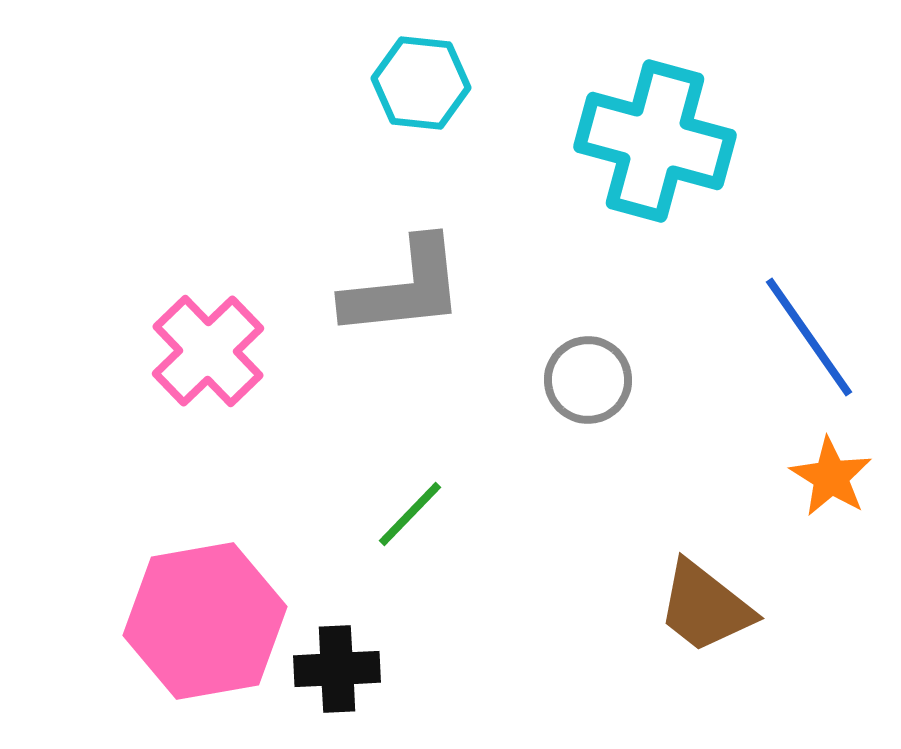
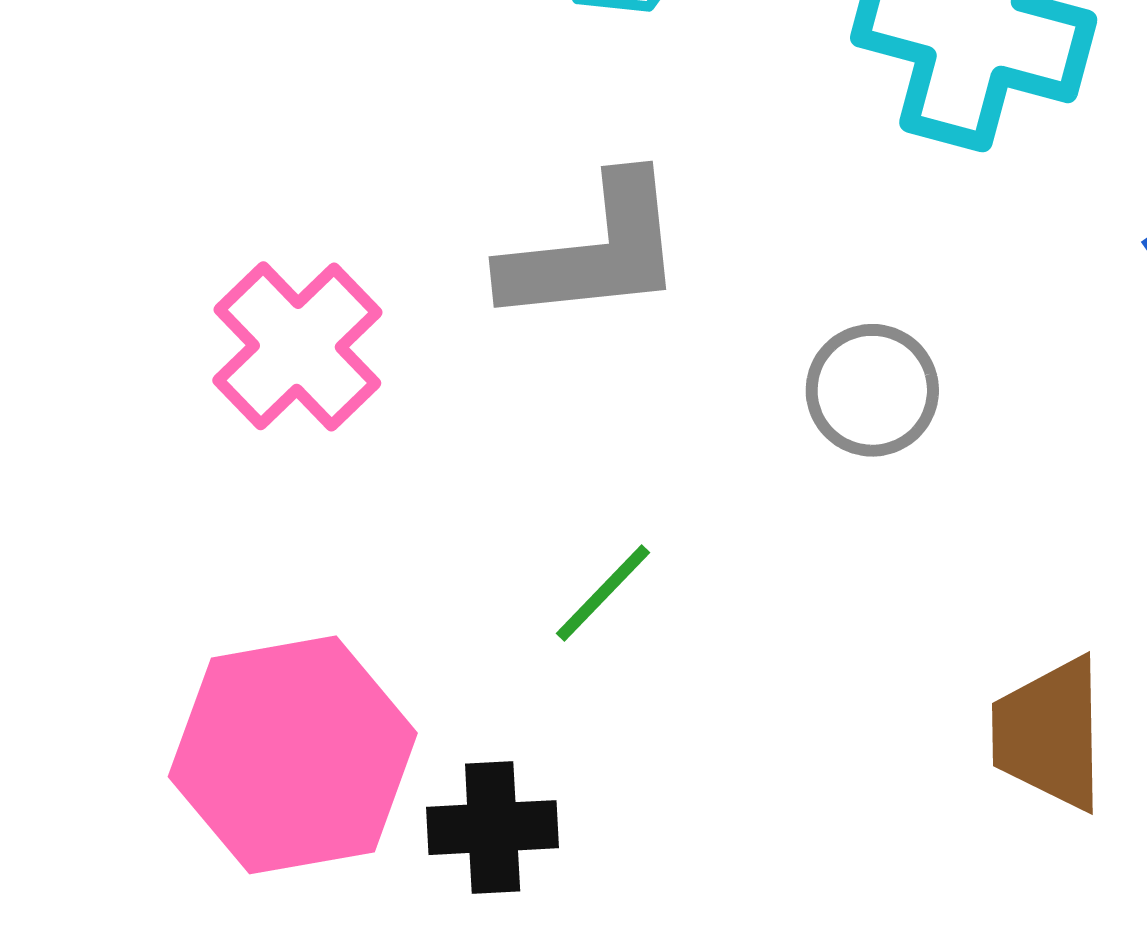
brown trapezoid: (705, 607) -> (1049, 734), turned 51

